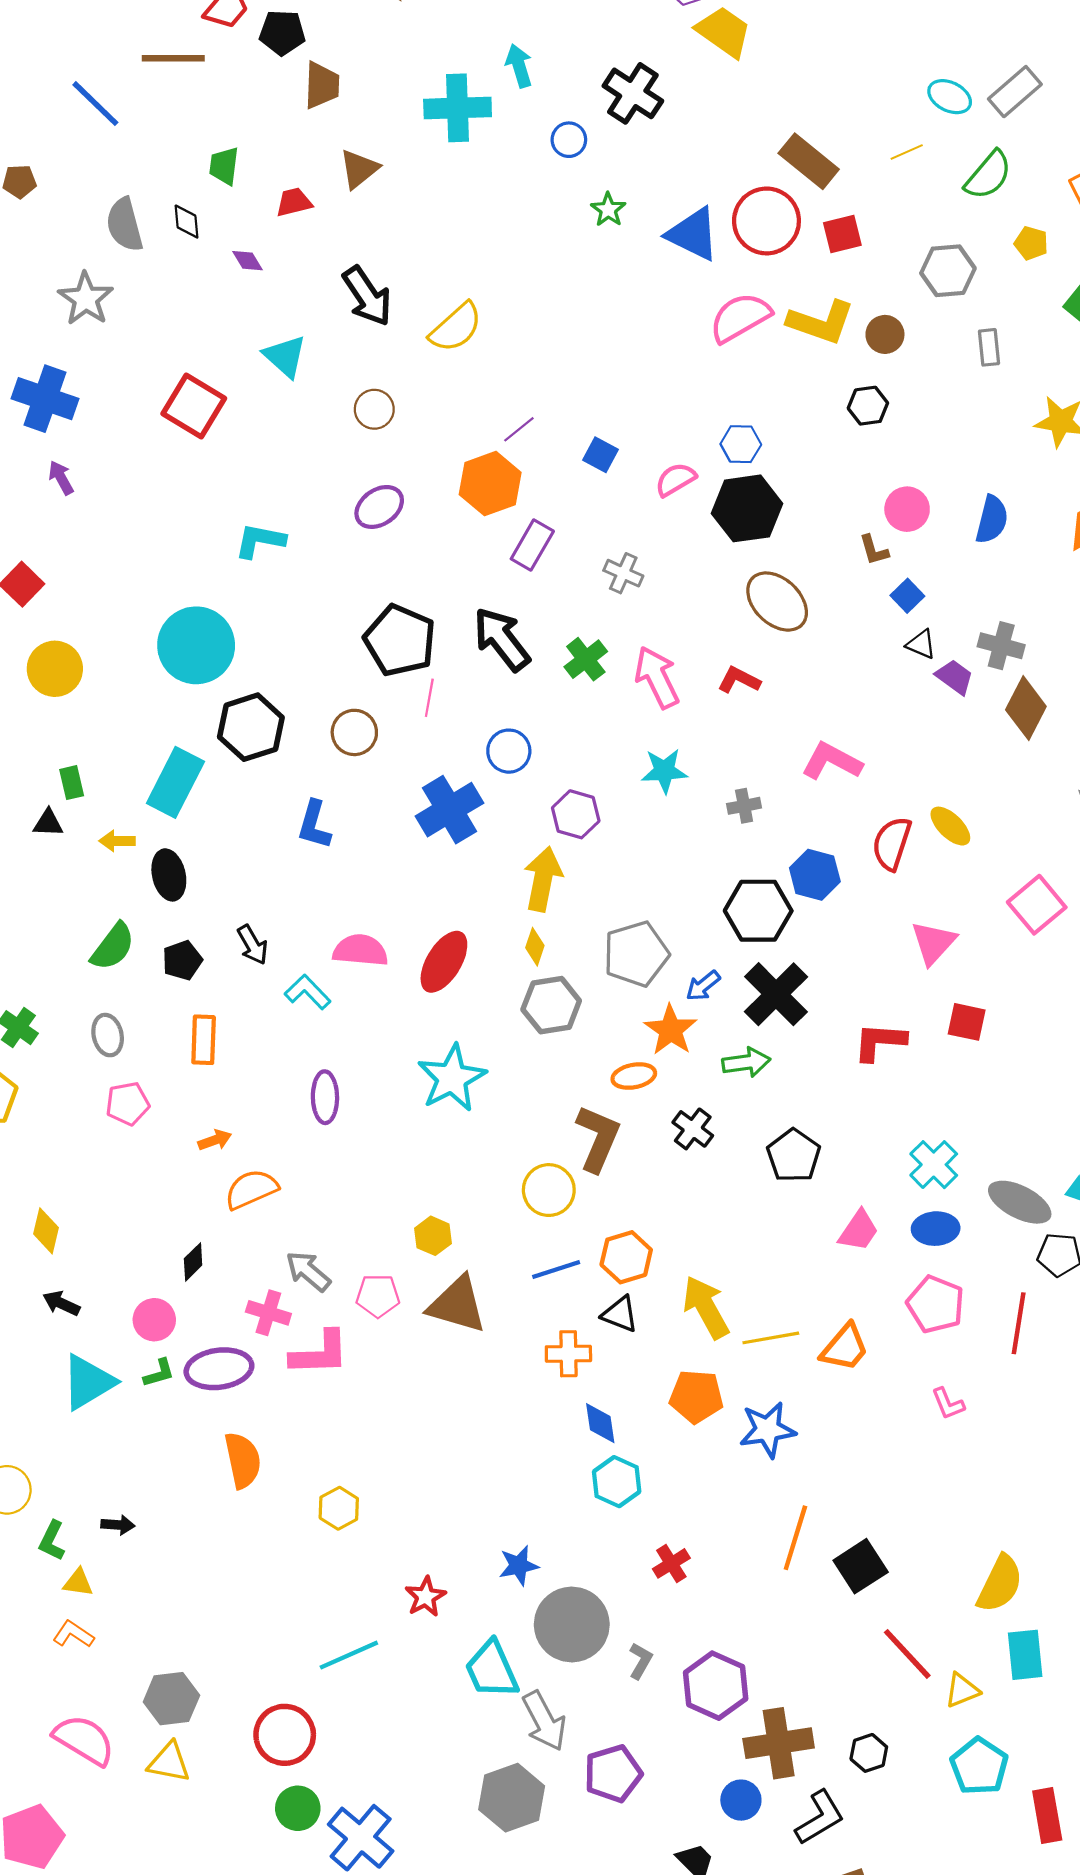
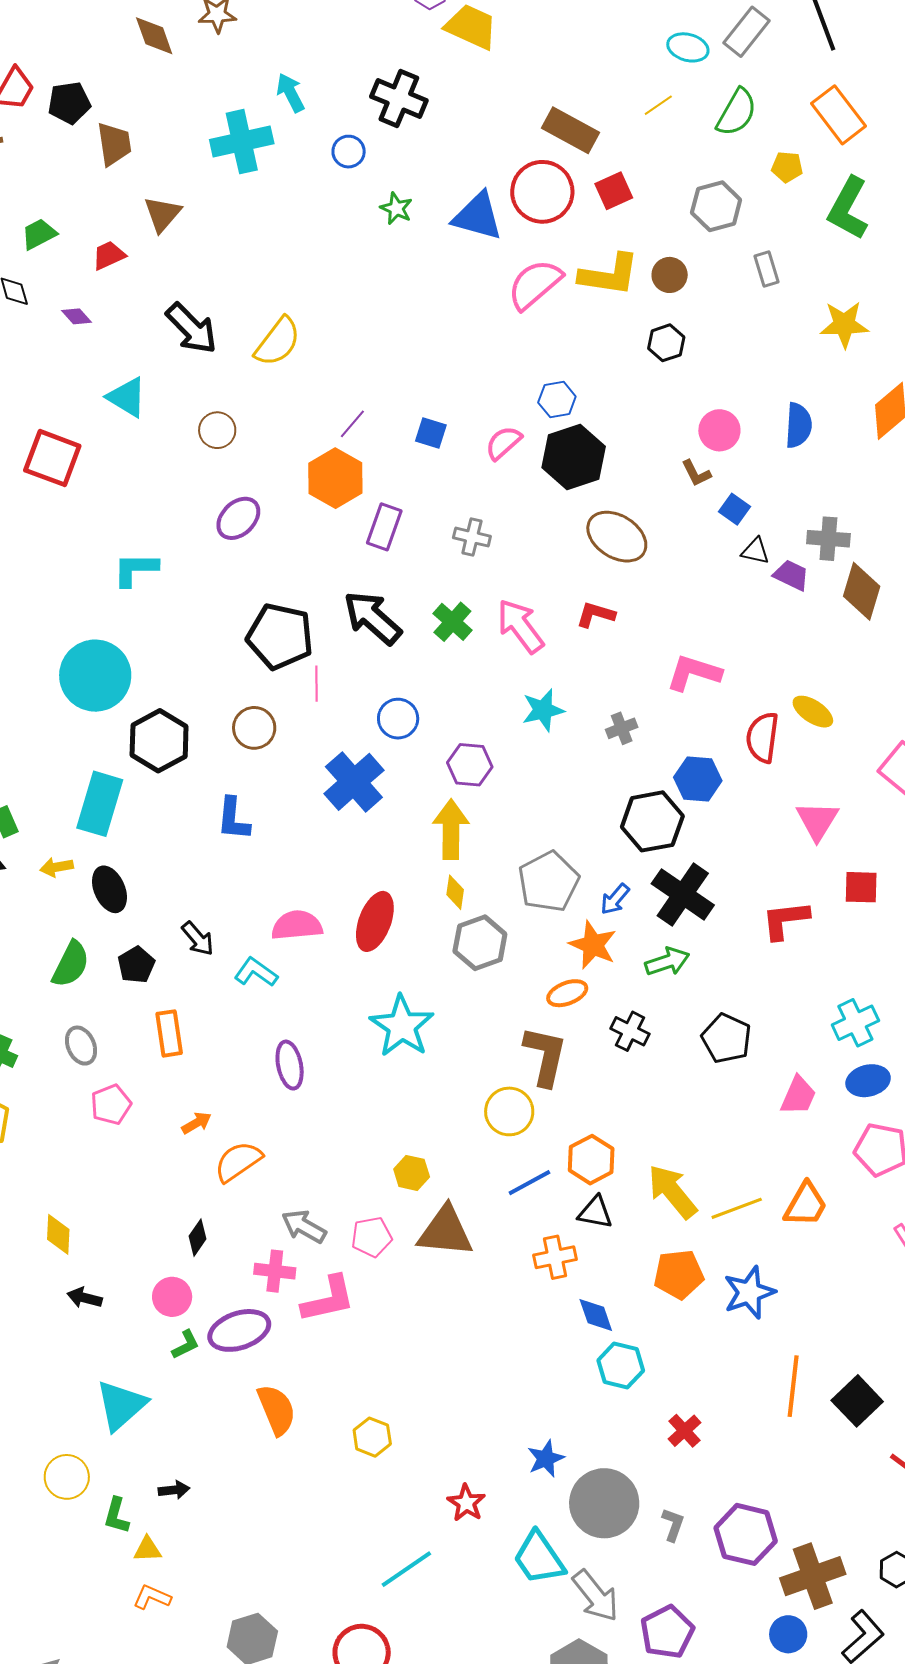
green trapezoid: (224, 166) -> (39, 234), turned 66
cyan cross: (934, 1165) -> (855, 1023), turned 30
cyan triangle: (88, 1382) -> (121, 1405), moved

